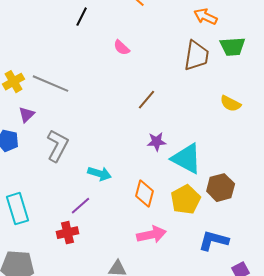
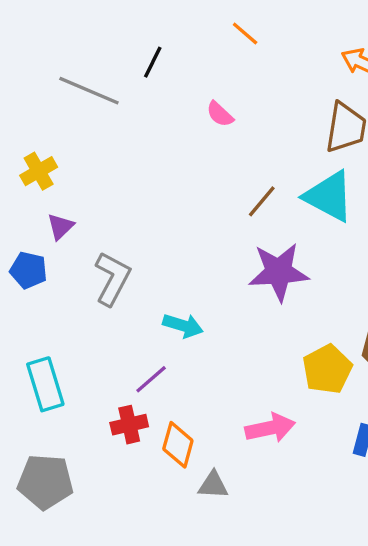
gray line: (51, 84) -> (89, 91), moved
purple star: (157, 142) -> (279, 272), size x1.8
cyan triangle: (187, 159) -> (329, 196), moved
orange diamond: (145, 194) -> (178, 445), moved

